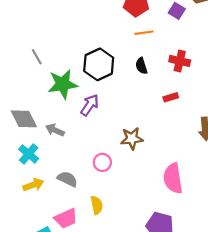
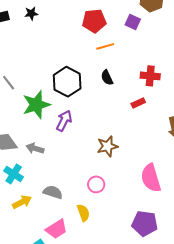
red cross: (180, 61) -> (150, 76), moved
pink circle: (102, 162) -> (96, 184), moved

